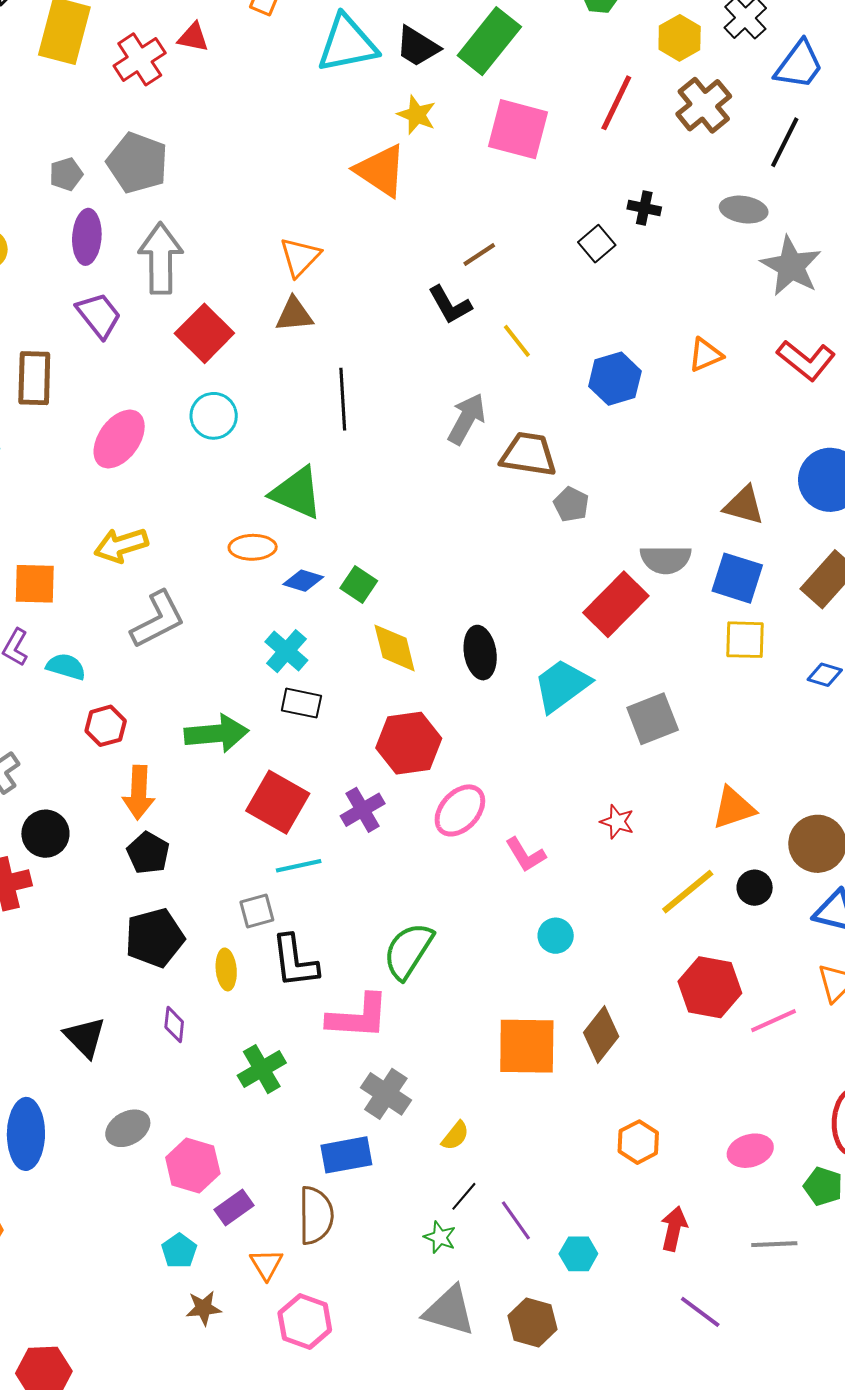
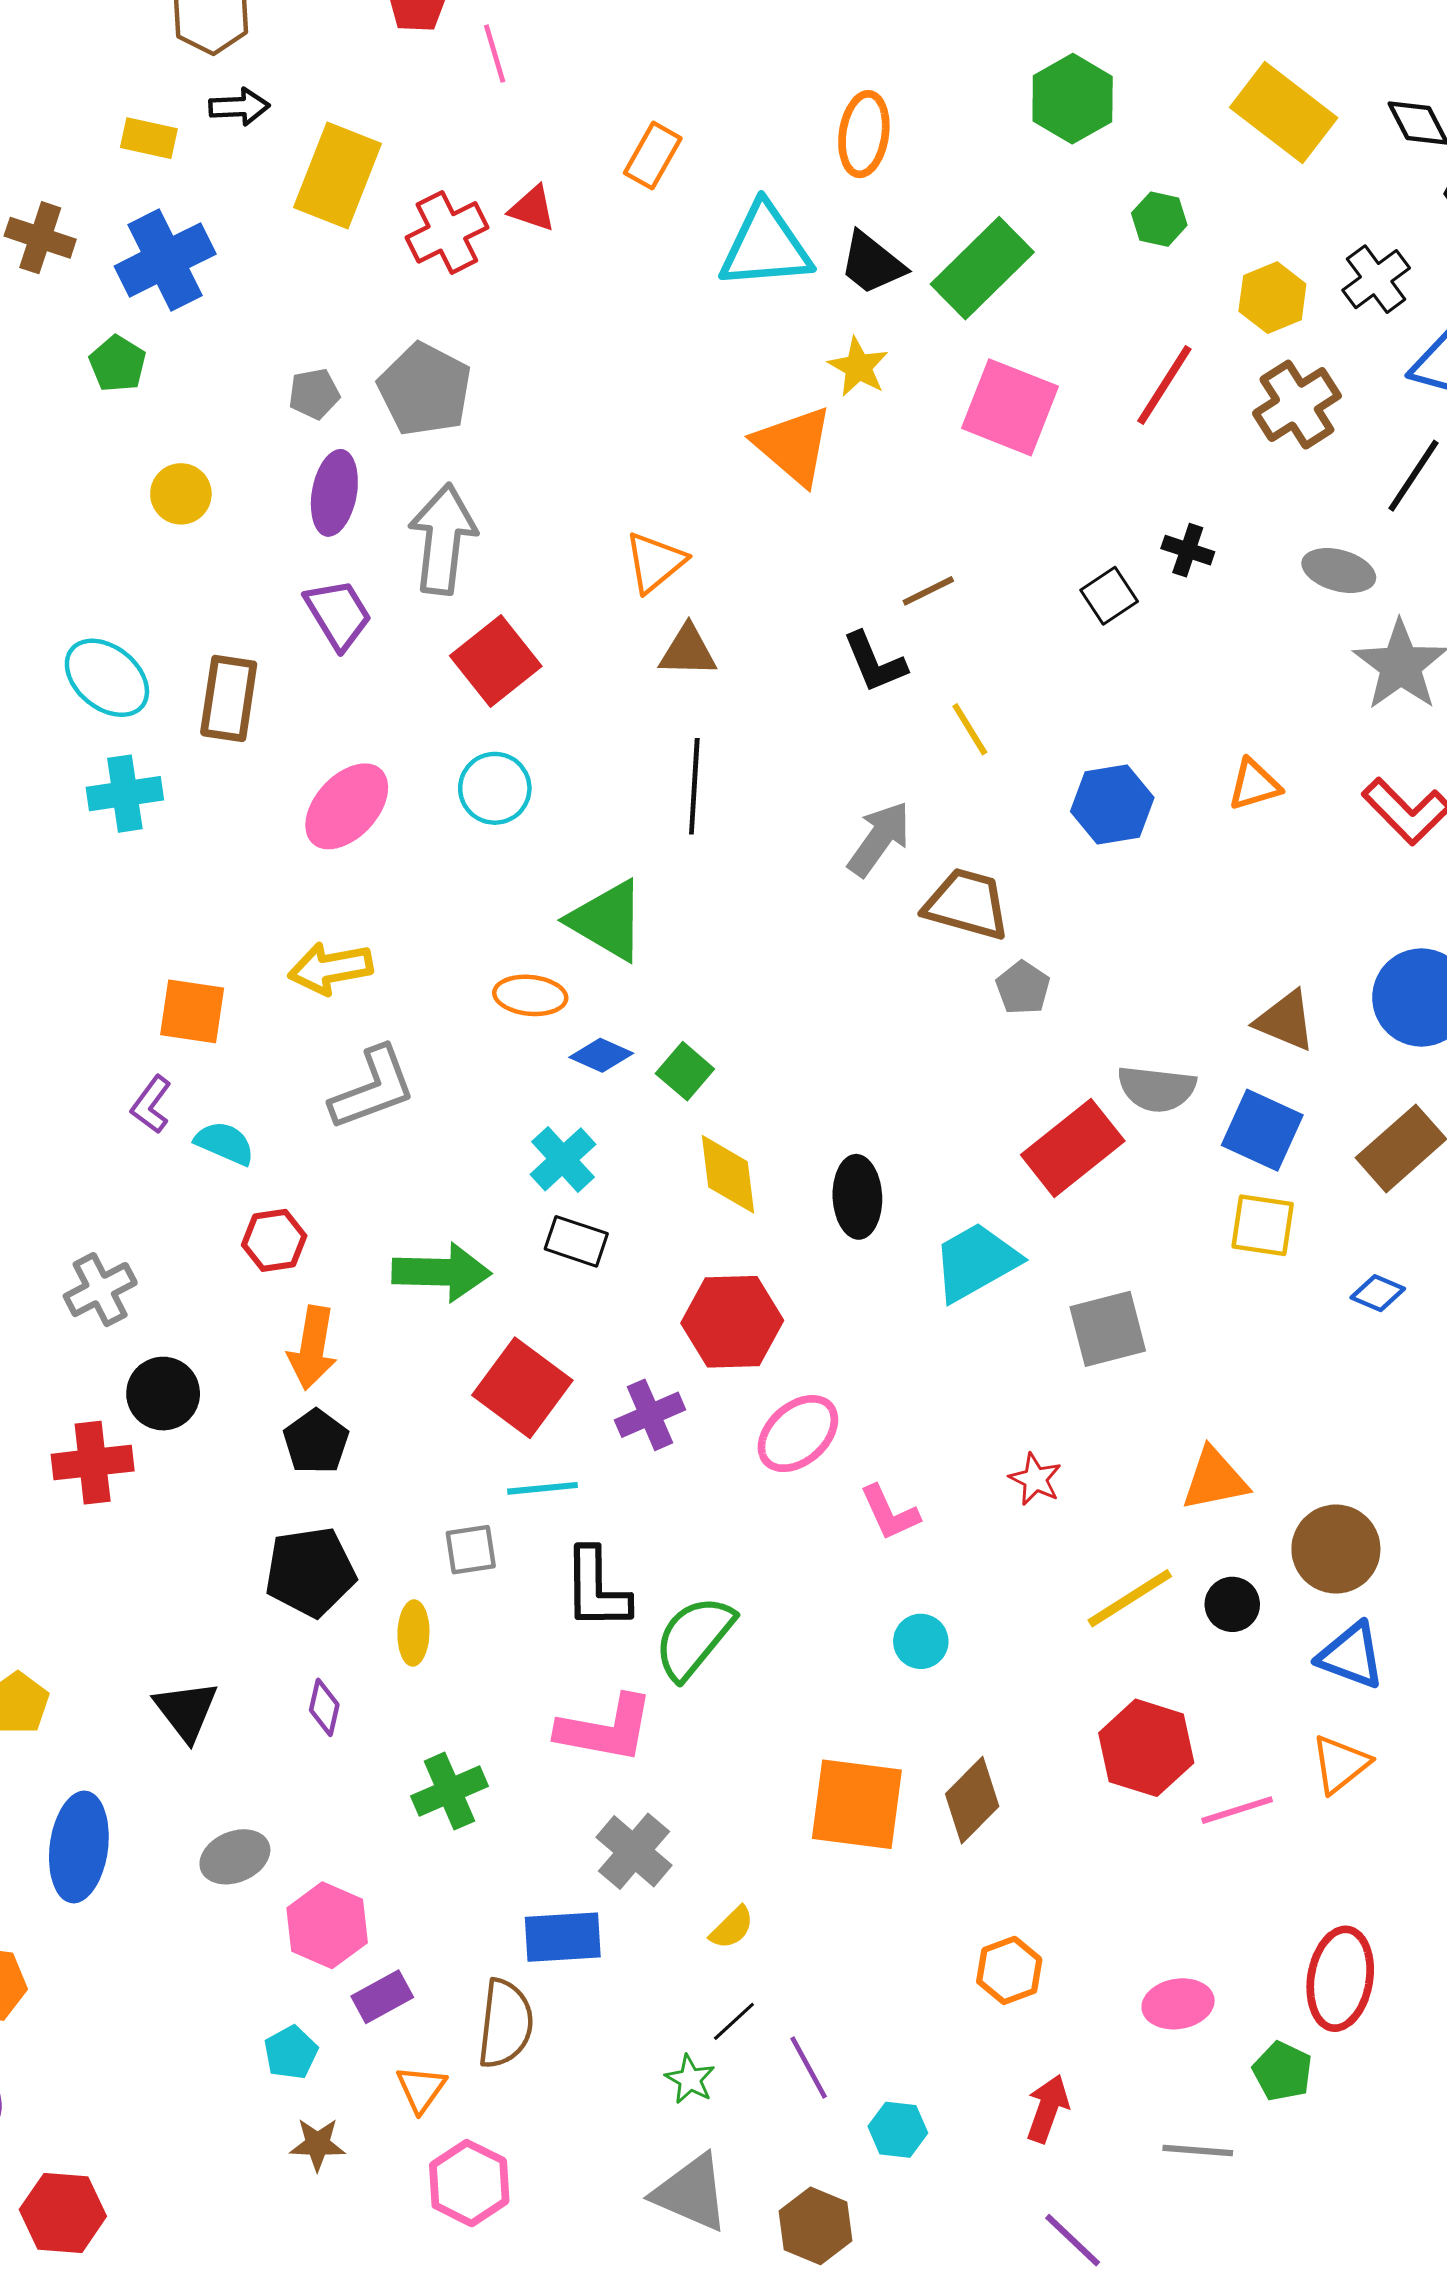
brown triangle: (294, 315) -> (688, 651), moved
black L-shape: (295, 961) -> (596, 1589), moved

